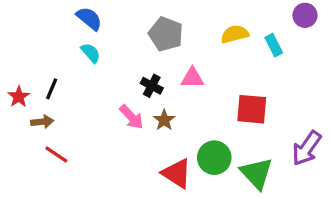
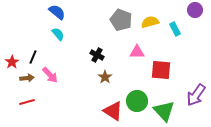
gray pentagon: (166, 34) -> (121, 20), moved
pink triangle: (192, 78) -> (137, 52), moved
pink arrow: (131, 117) -> (50, 75), moved
red line: (56, 155) -> (27, 102), moved, turned -49

